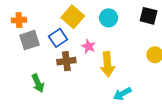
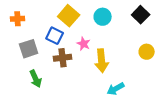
black square: (149, 16) -> (141, 15), turned 30
blue square: (58, 38) -> (55, 36), turned -30
gray square: (30, 40) -> (29, 49), moved

